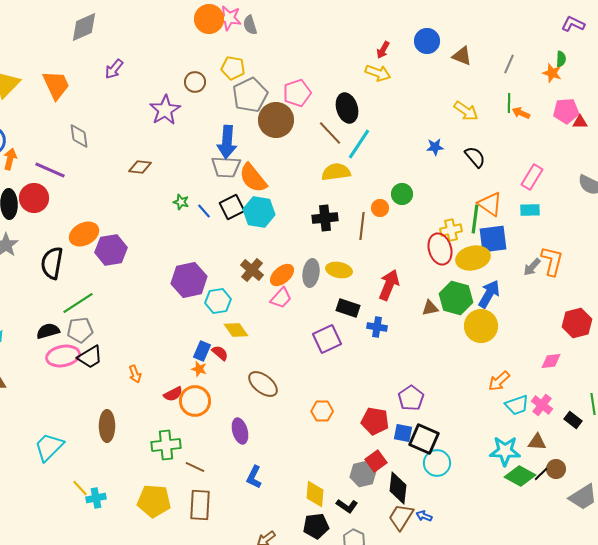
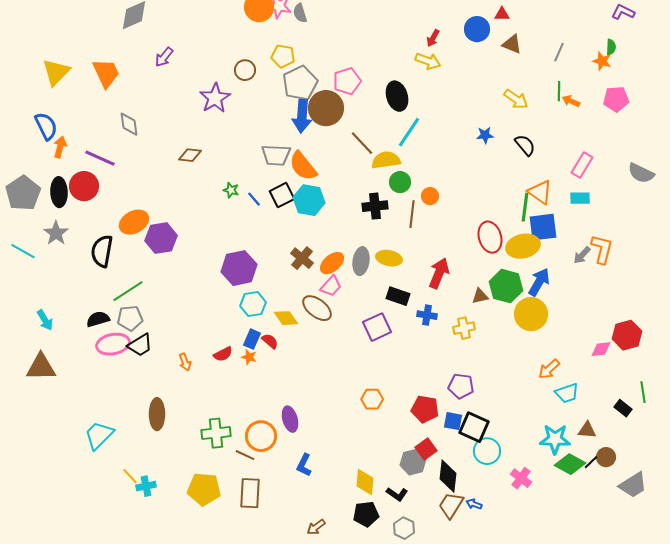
red triangle: (580, 122) -> (502, 14), moved
brown line: (330, 133) -> (362, 143), moved
blue arrow: (227, 142) -> (302, 116), moved
green circle: (402, 194) -> (400, 182), moved
yellow cross: (451, 230) -> (464, 328), moved
cyan hexagon: (218, 301) -> (253, 304), moved
red hexagon: (577, 323) -> (627, 335), moved
brown ellipse: (263, 384) -> (317, 308), moved
red semicircle: (173, 394) -> (223, 354), moved
purple pentagon: (411, 398) -> (461, 386), turned -30
orange circle: (195, 401) -> (261, 436), moved
pink cross: (542, 405) -> (521, 478), moved

